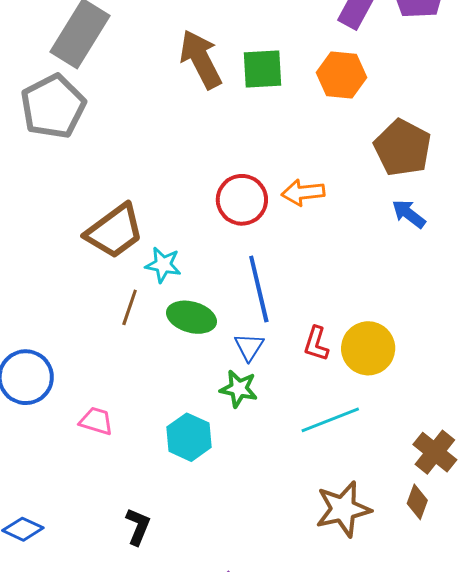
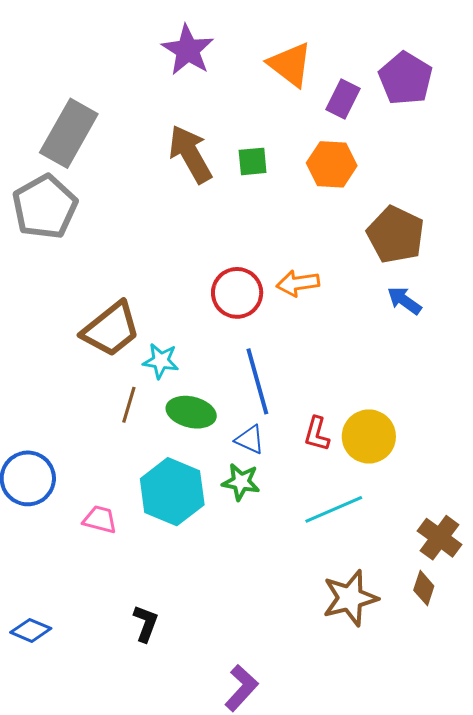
green square: (263, 69) -> (253, 161), size x0.7
blue triangle: (249, 347) -> (250, 440), turned -36
cyan hexagon: (189, 437) -> (172, 492), moved, size x1.4

